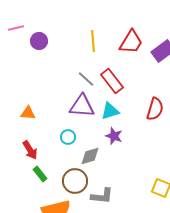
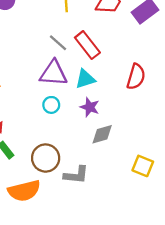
cyan circle: (68, 137) -> (51, 105), moved
gray diamond: (90, 156) -> (102, 134), moved

